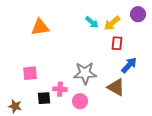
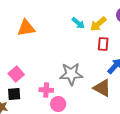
pink square: (30, 73) -> (16, 74), turned -35
black square: (44, 98) -> (14, 94), moved
pink circle: (80, 101) -> (58, 104), moved

